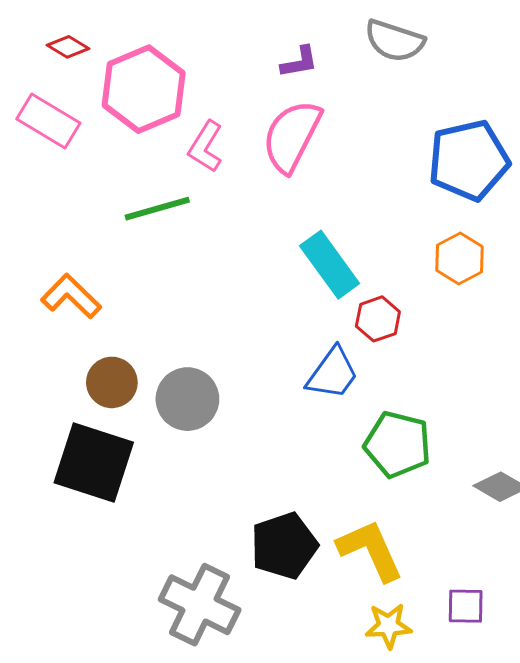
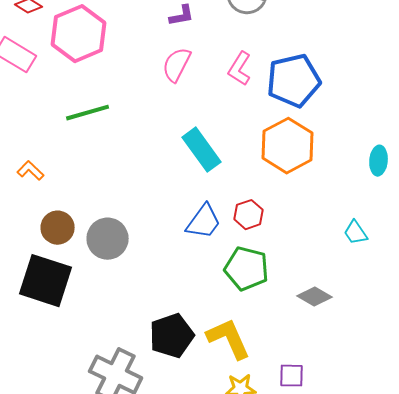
pink semicircle: (292, 136) -> (177, 65), size x0.7
pink L-shape: (206, 147) -> (240, 69), moved
orange hexagon: (460, 258) -> (288, 146), size x1.6
orange L-shape: (71, 296) -> (31, 171), size x0.7
red hexagon: (378, 319) -> (249, 215), moved

